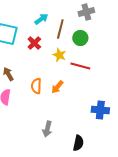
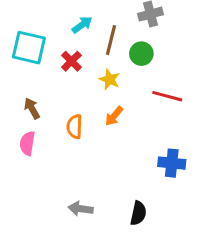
red line: (80, 66) -> (167, 96), moved
orange arrow: (57, 87) -> (114, 116), moved
gray arrow: (47, 129) -> (81, 209), moved, turned 84

